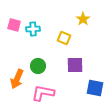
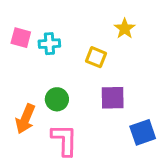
blue square: (95, 88) -> (143, 132), turned -30
pink L-shape: (43, 93) -> (64, 140), turned 80

